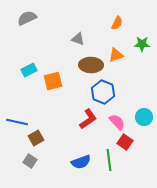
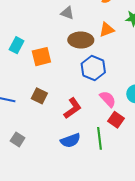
cyan rectangle: (29, 70) -> (17, 45), turned -35
red L-shape: (88, 119) -> (73, 108), moved
brown square: (36, 138) -> (39, 96), moved, turned -35

